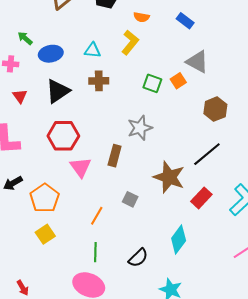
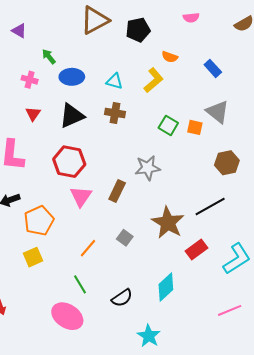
orange square: (178, 81) -> (195, 127), turned 35
green line: (95, 252) -> (80, 284), turned -42

